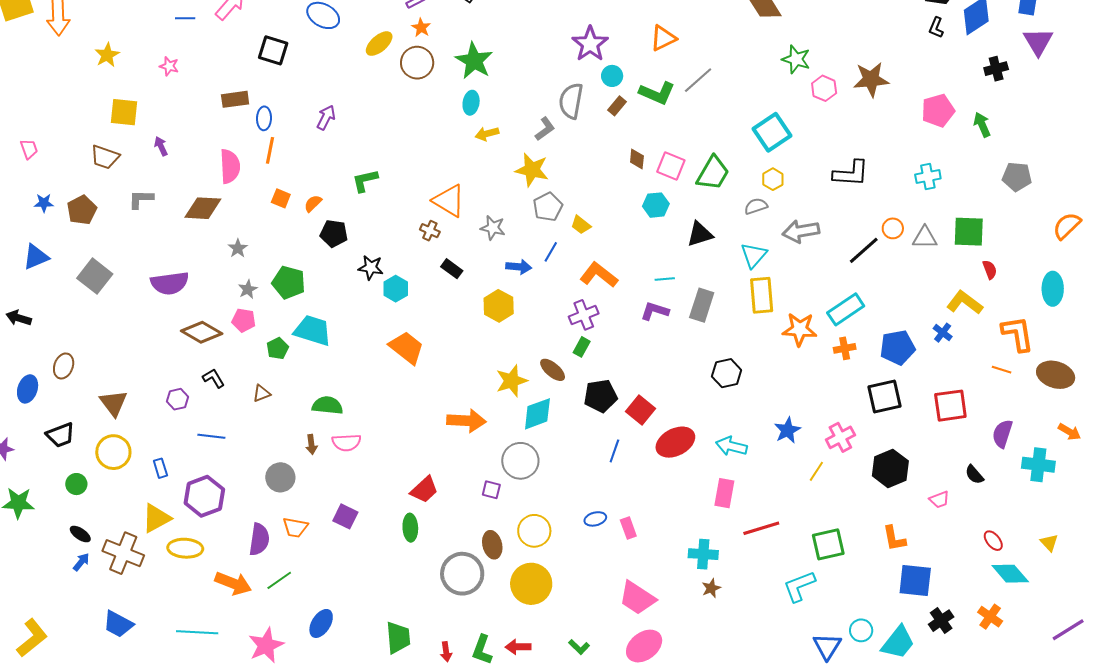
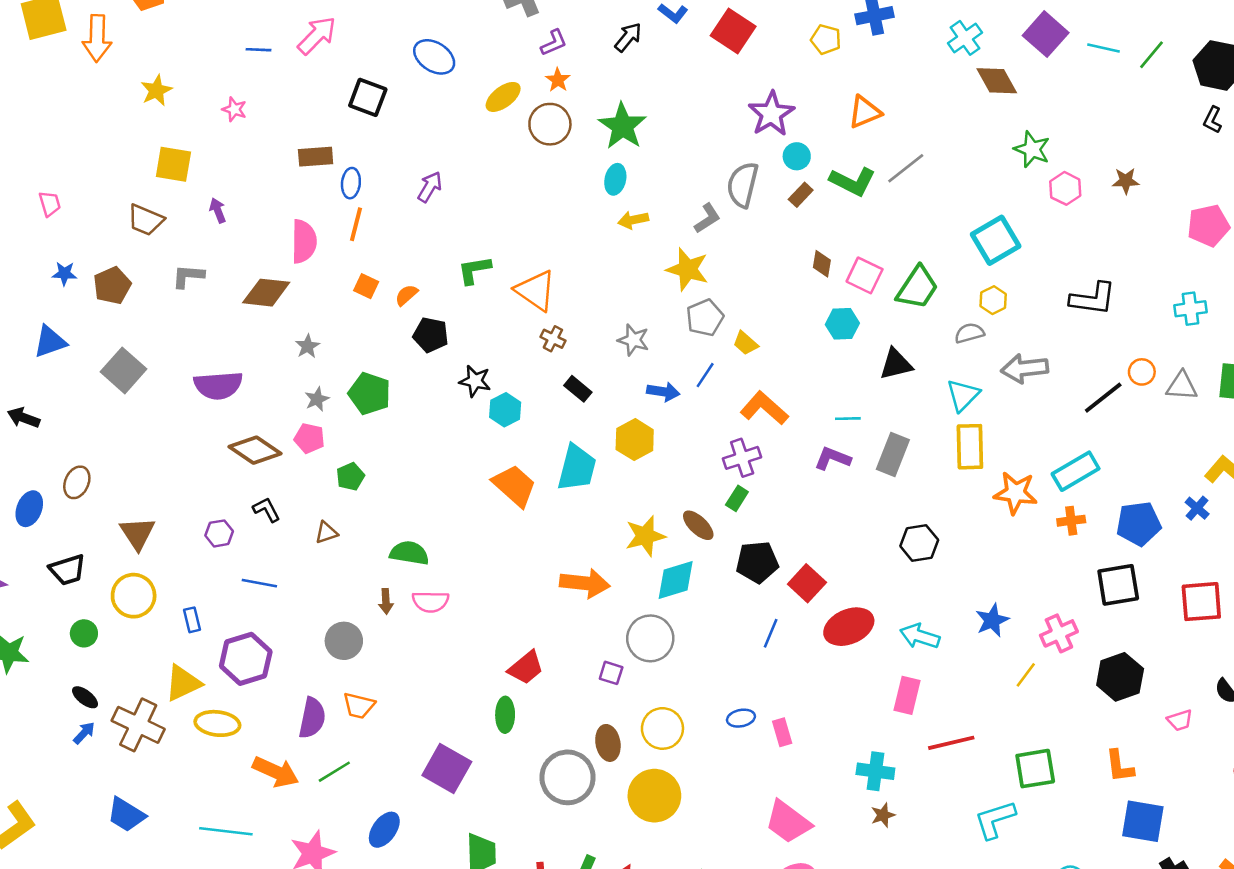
brown star: (871, 79) -> (1126, 181), size x0.6
orange triangle: (449, 201) -> (536, 290), moved
cyan trapezoid: (313, 330) -> (577, 468), moved, turned 84
purple square: (345, 516) -> (447, 769), moved, size x1.5

